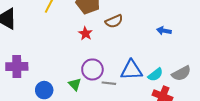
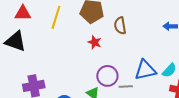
brown semicircle: (114, 21) -> (120, 26), turned 114

